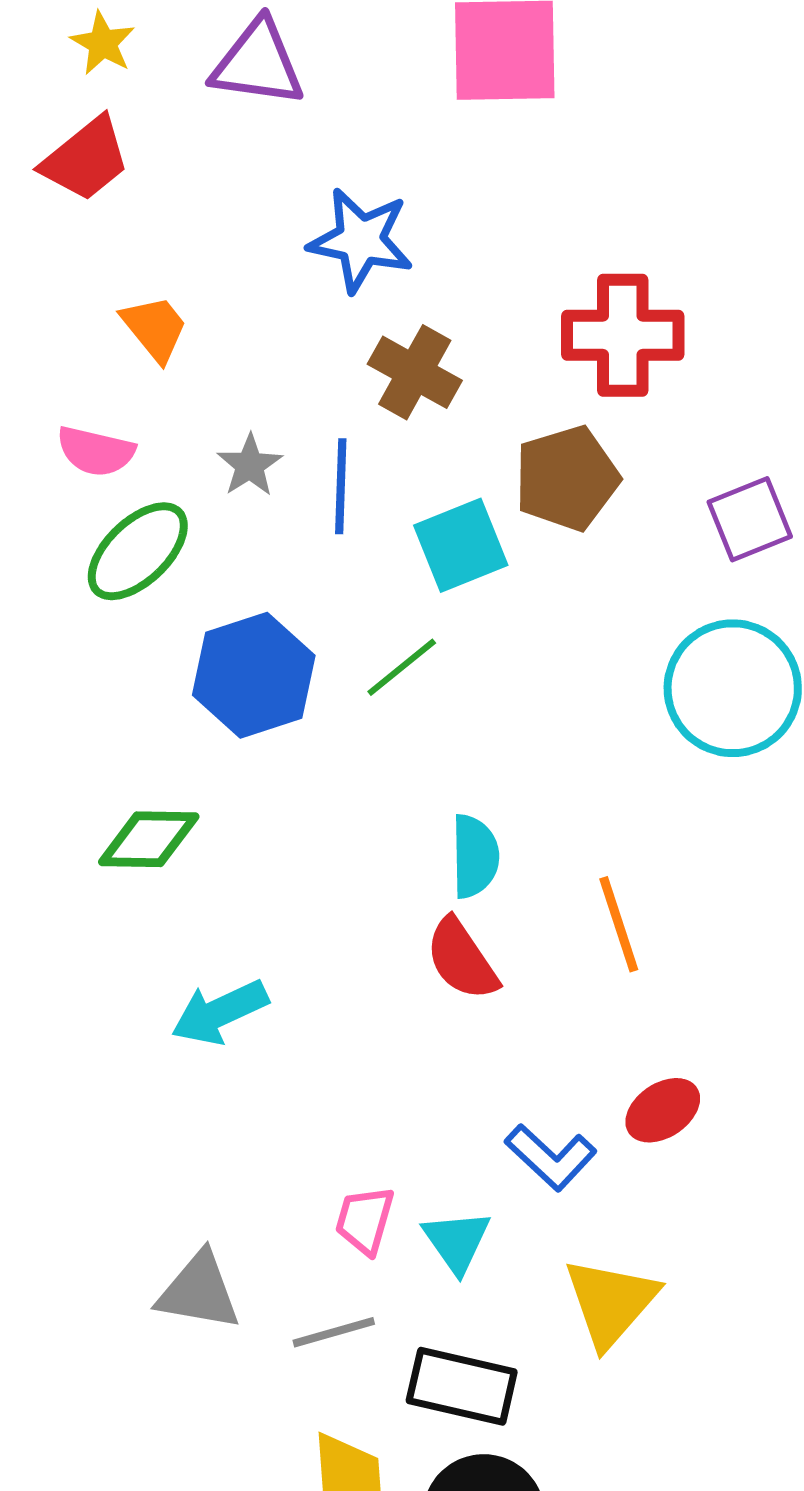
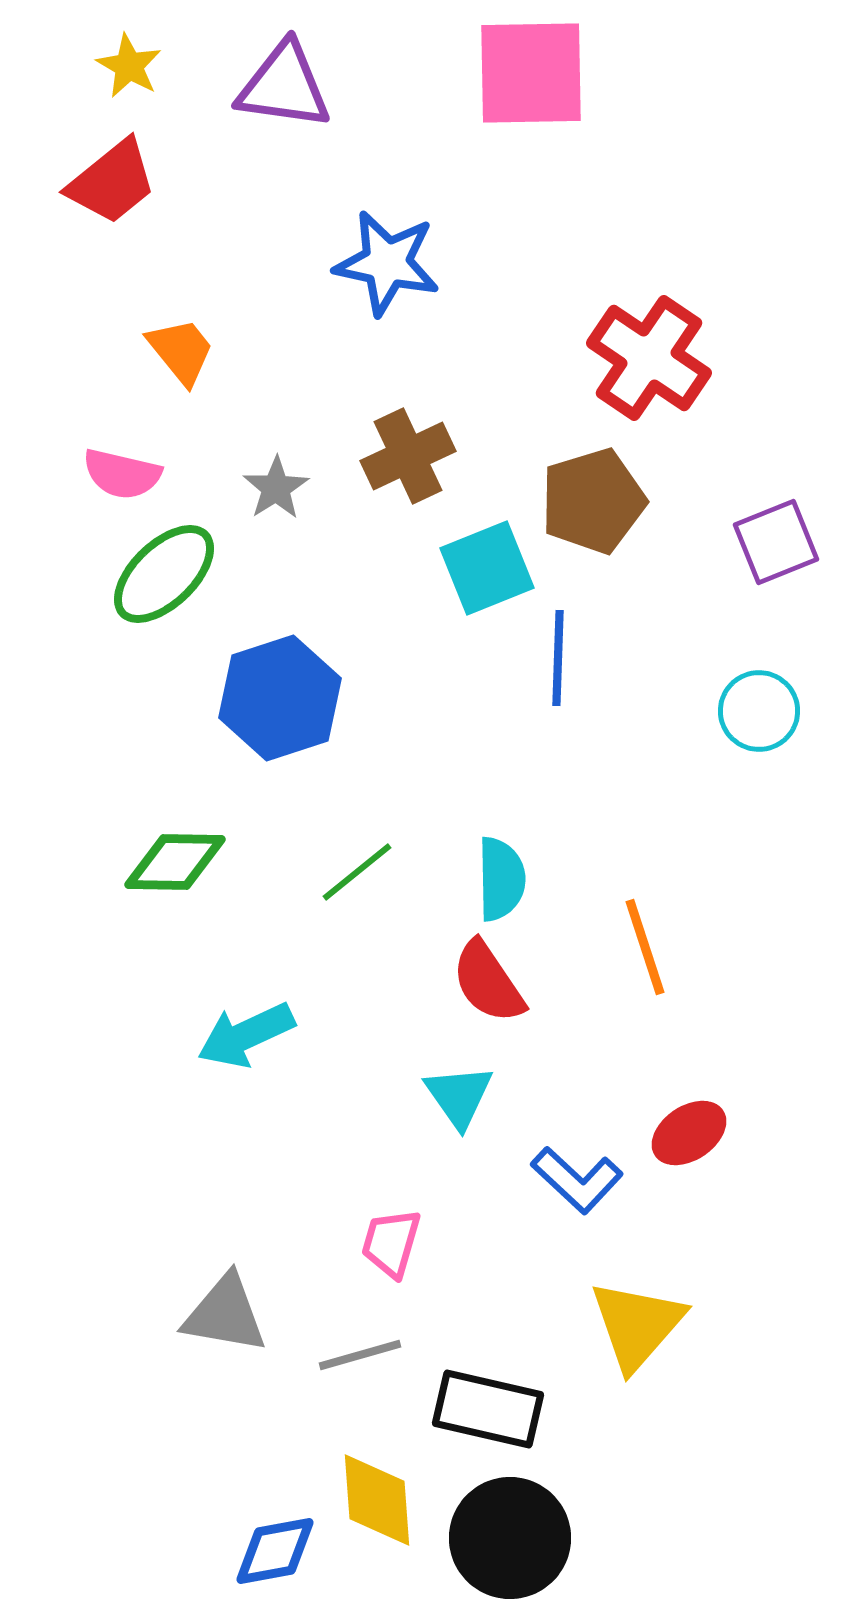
red cross: (623, 335) -> (649, 358), turned 34
brown cross: (415, 372) -> (408, 456), moved, turned 36
blue line: (341, 486) -> (558, 658), moved
green line: (402, 667) -> (357, 872), moved
cyan circle: (733, 688) -> (759, 711), size x0.6
cyan triangle: (457, 1241) -> (459, 1096), moved

